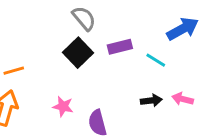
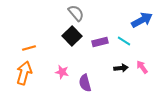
purple rectangle: (120, 47) -> (100, 42), moved
pink arrow: (183, 99) -> (142, 67), turned 40

